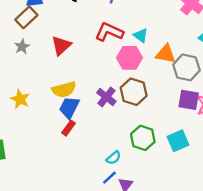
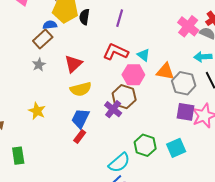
yellow semicircle: (64, 90) -> (81, 89), moved
brown hexagon: (134, 92) -> (124, 97), moved
cyan semicircle: (114, 158) -> (119, 163), size x1.6

